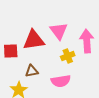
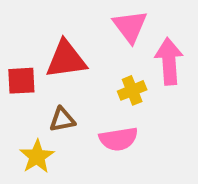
pink triangle: (59, 31) -> (130, 26), moved

